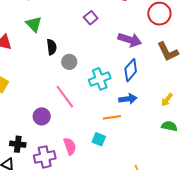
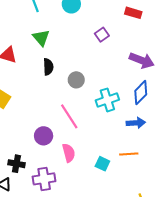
black semicircle: (52, 47) -> (48, 67), moved
orange line: (112, 117) -> (129, 154), moved
pink semicircle: (70, 146) -> (69, 153), moved

